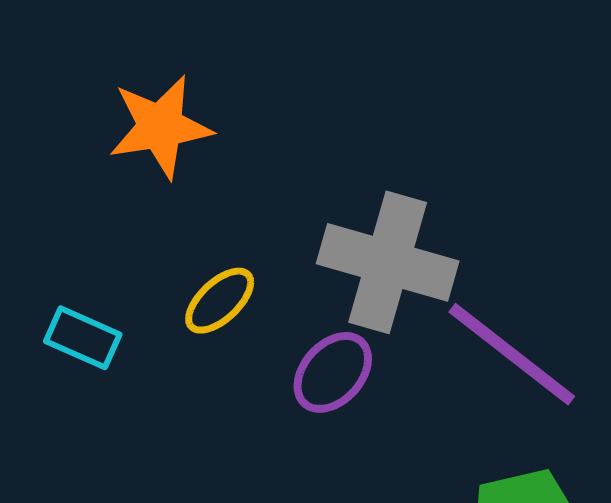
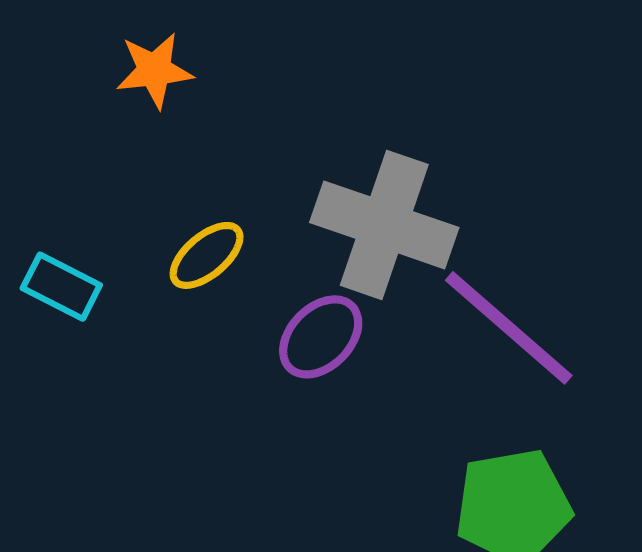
orange star: (160, 127) -> (154, 70), size x0.7

